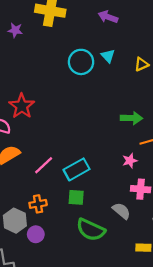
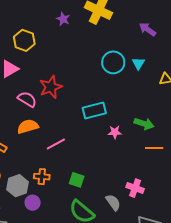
pink star: (130, 161) -> (115, 132), moved
cyan rectangle: (76, 169) -> (94, 110), moved

